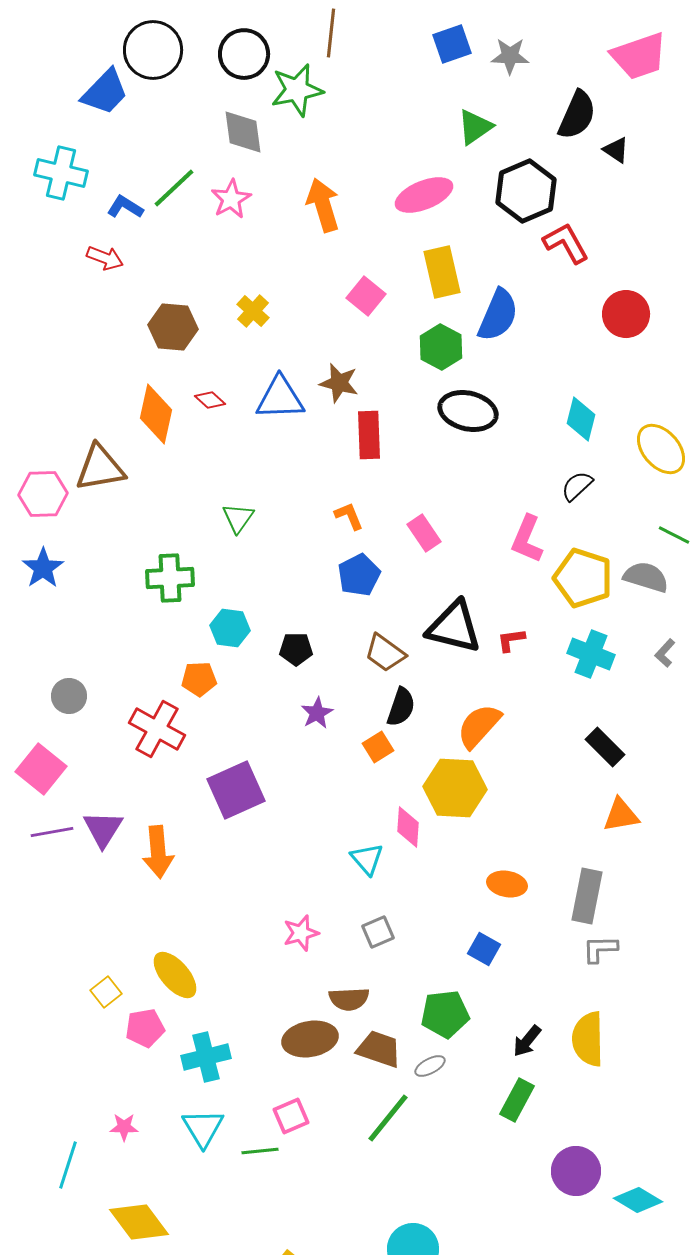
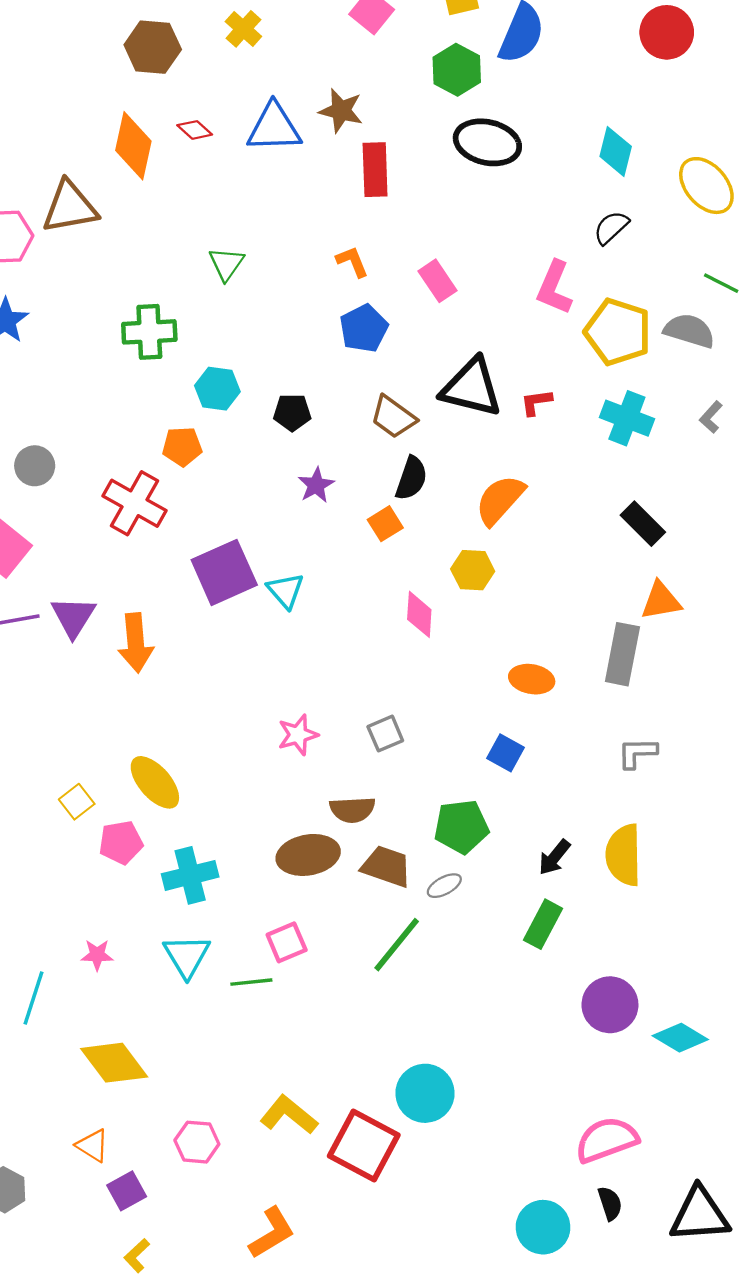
yellow hexagon: (455, 788) -> (473, 570), size x0.6
cyan triangle: (367, 859) -> (285, 591), moved
gray rectangle: (587, 896) -> (622, 654), moved

